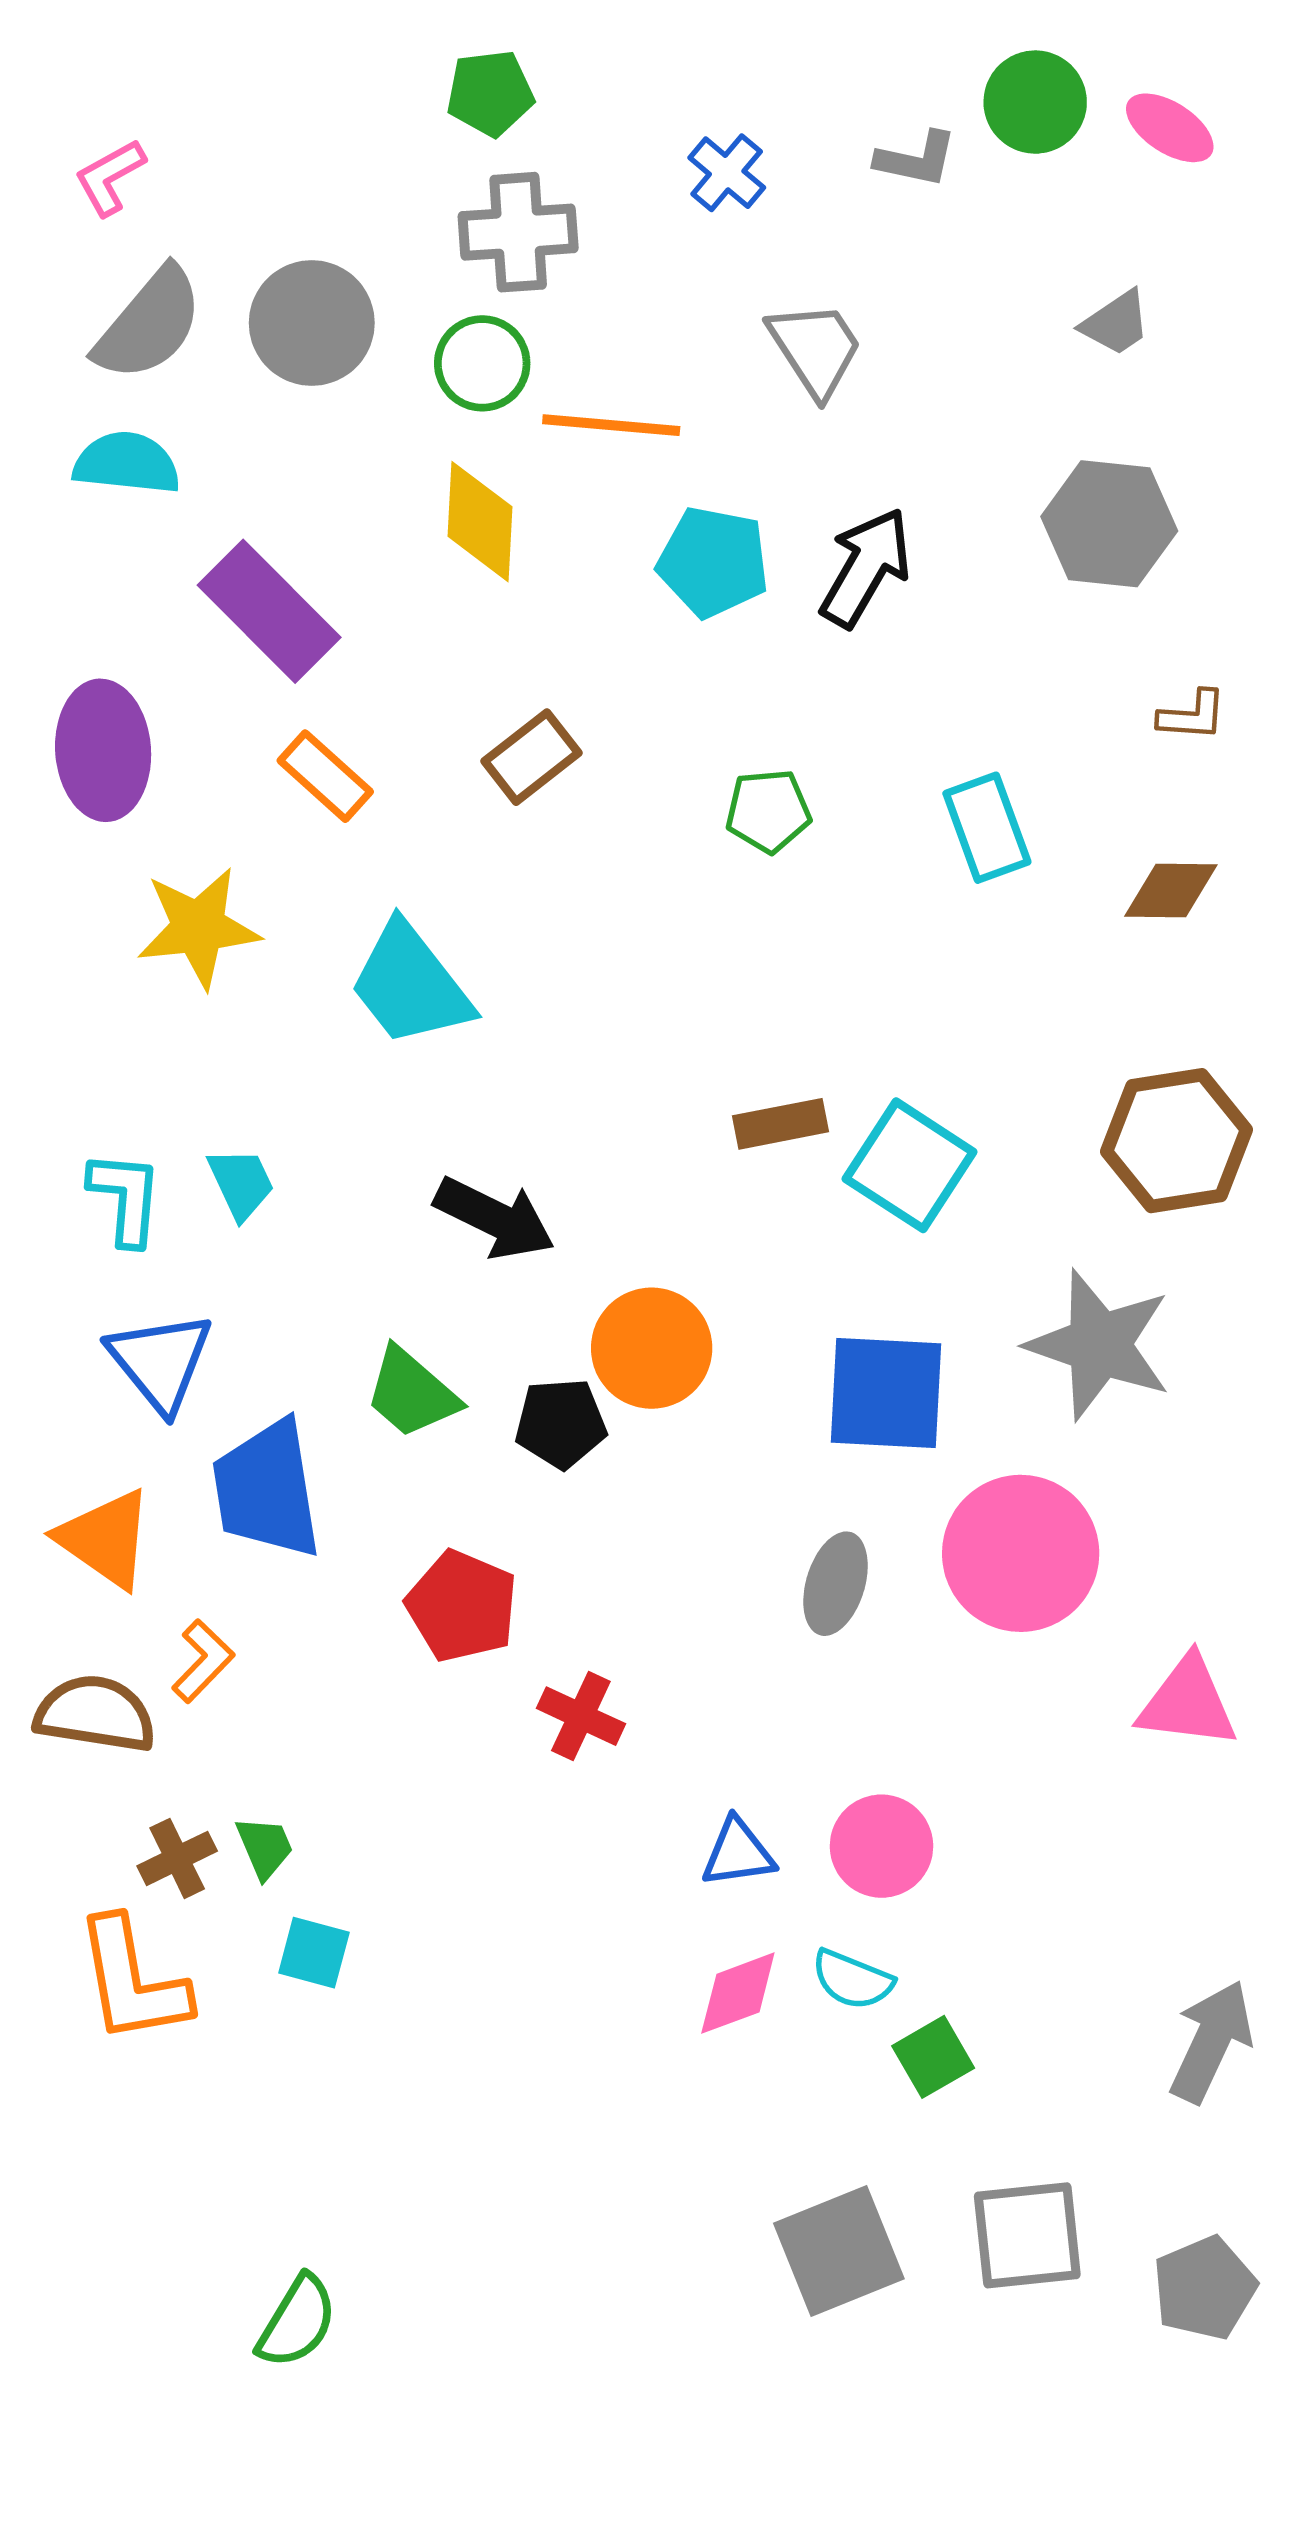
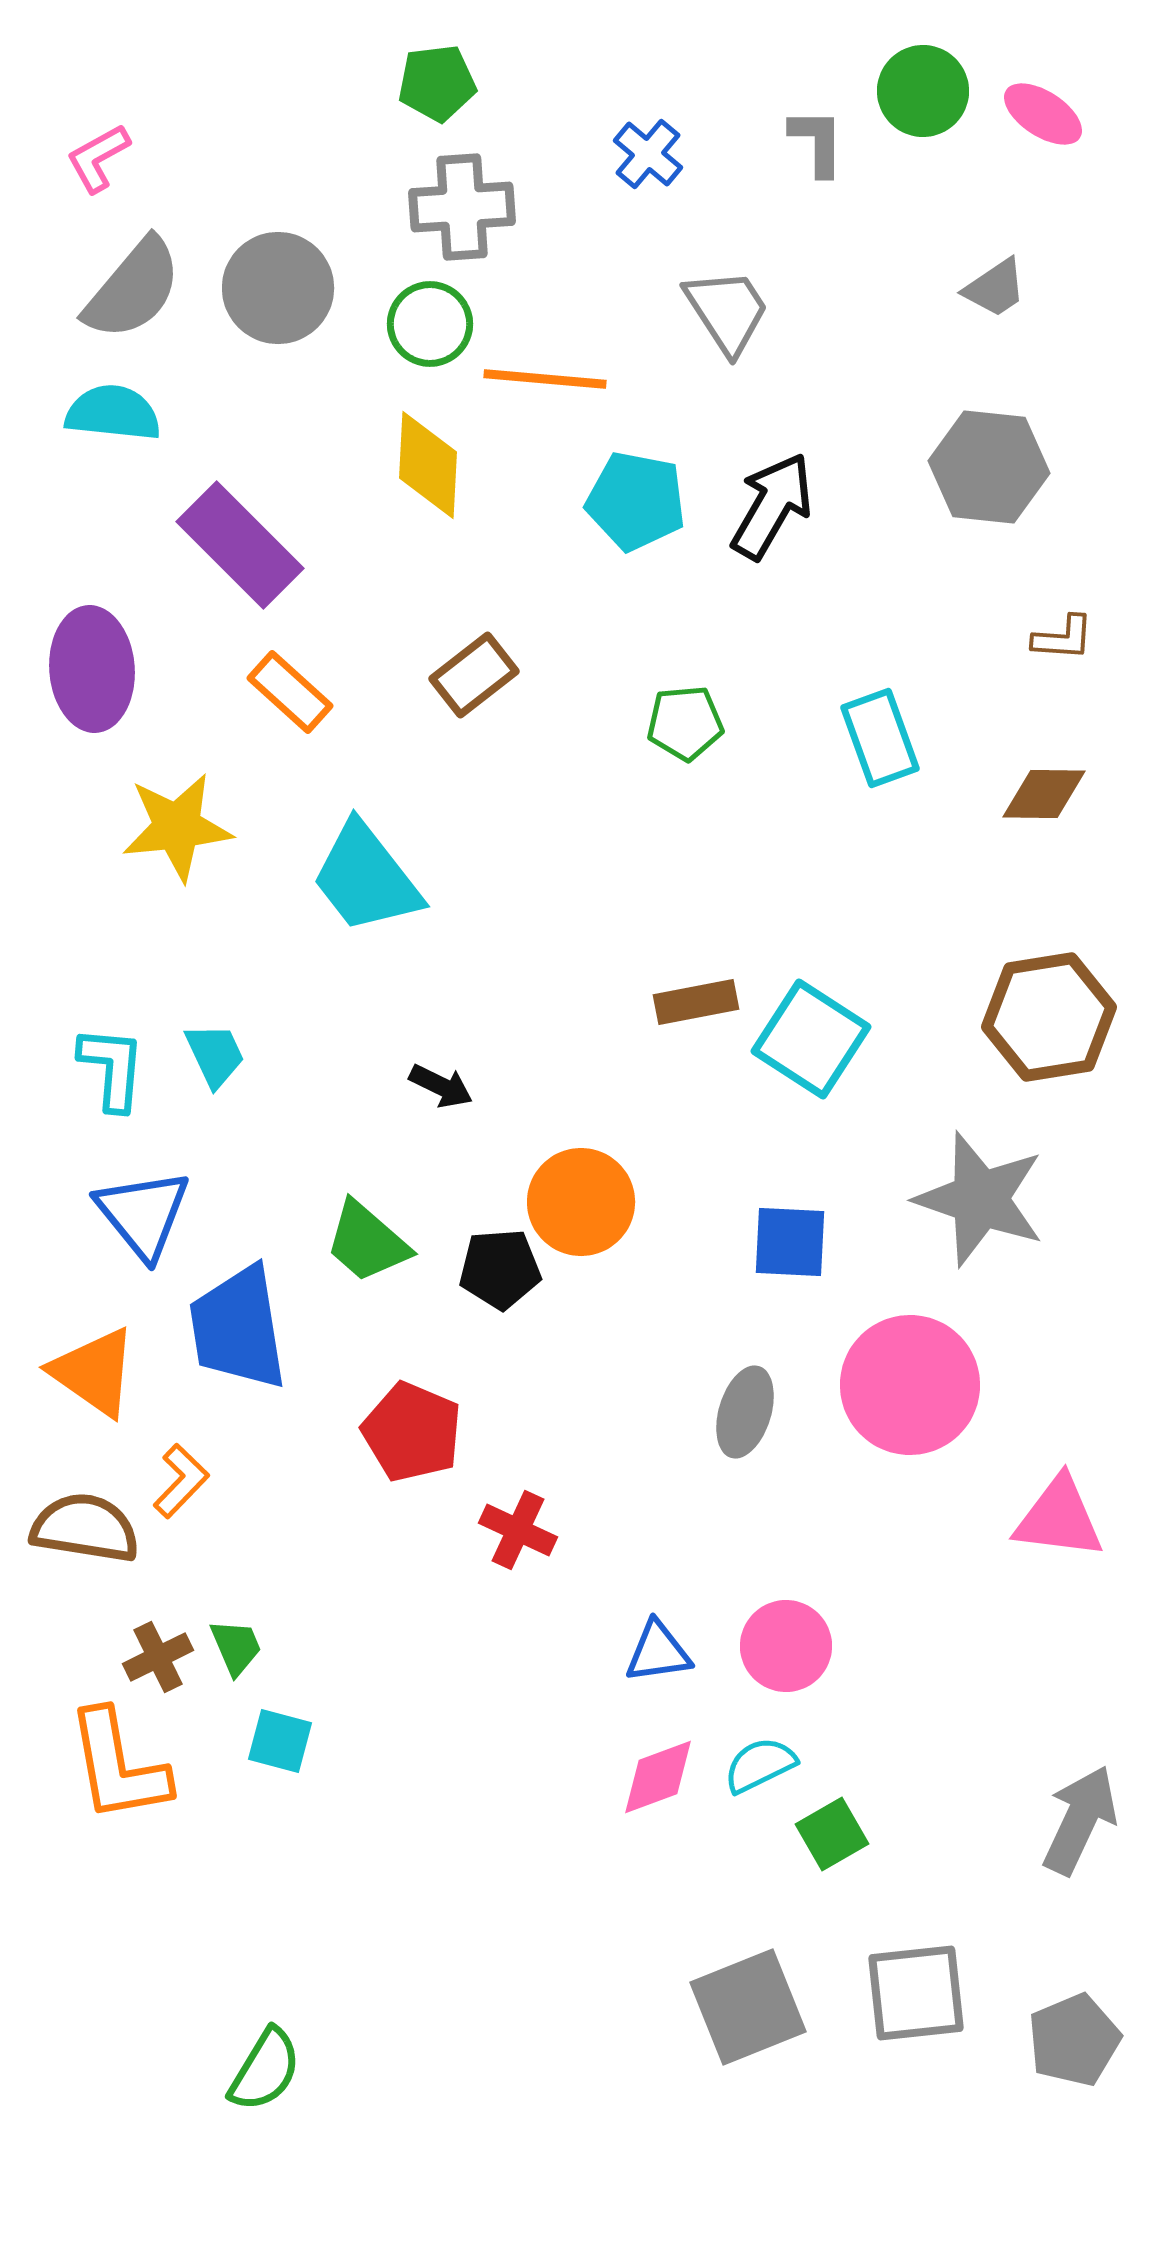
gray L-shape: (916, 159) -> (817, 142), turned -102
black arrow: (495, 1218) -> (441, 1086), size x0.6
blue square: (886, 1393) -> (790, 1242), size x0.7
cyan semicircle: (852, 1980) -> (760, 1765), turned 132

